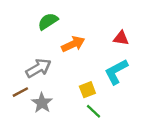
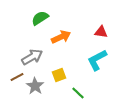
yellow square: (87, 90) -> (59, 75), moved

